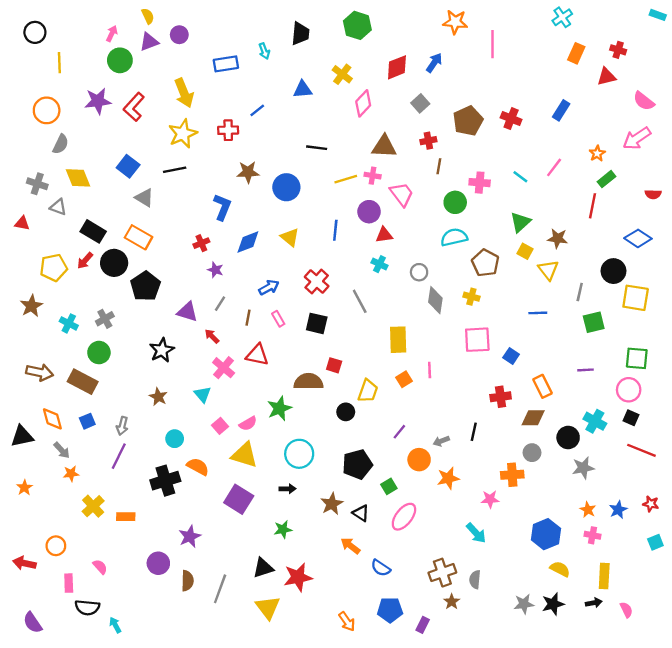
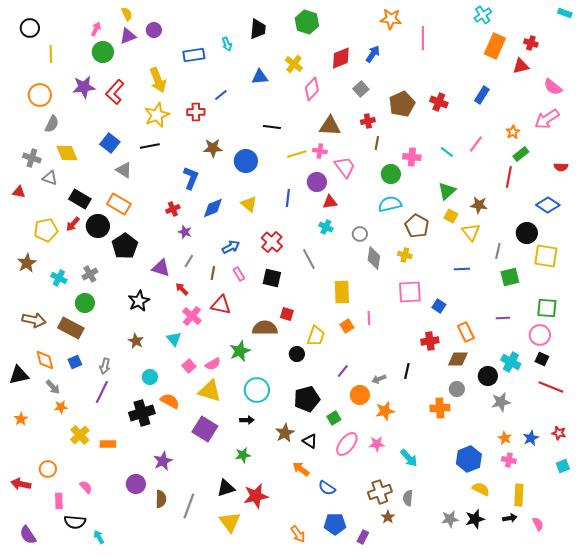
orange rectangle: (576, 53) -> (495, 46), size x1.4
pink star: (490, 499) -> (377, 444), moved

